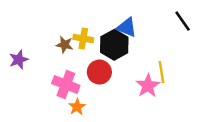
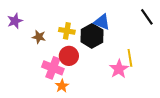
brown star: (65, 45) -> (39, 37), moved
purple star: (19, 60) -> (15, 21), moved
red circle: (99, 72) -> (69, 56), moved

